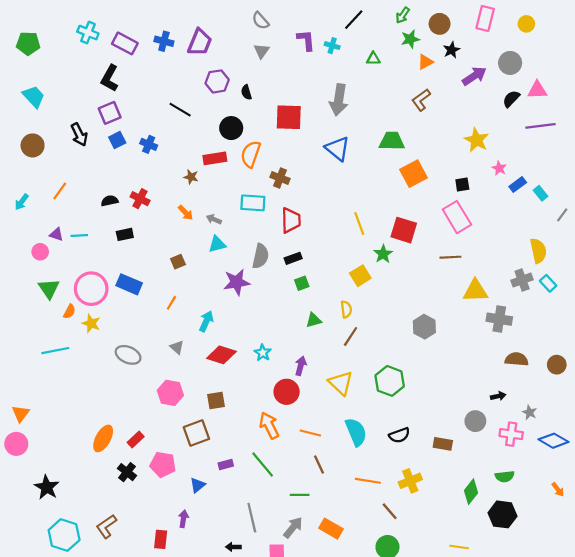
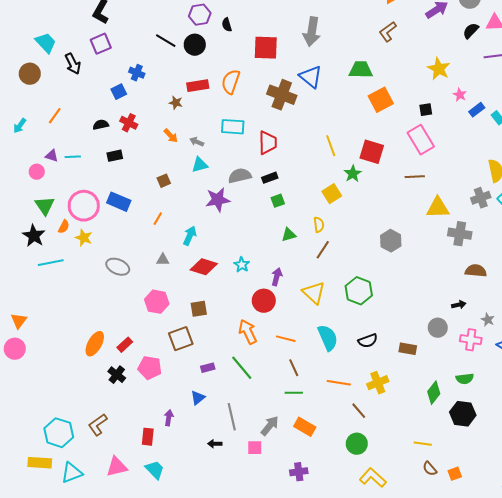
cyan trapezoid: (34, 97) -> (46, 43), moved
black circle: (231, 128) -> (195, 45), moved
blue square: (117, 140) -> (119, 92), moved
brown cross: (280, 178) -> (282, 95), moved, size x1.6
gray semicircle: (260, 256) -> (240, 176), turned -115
gray triangle: (177, 347) -> (163, 260), turned -40
blue triangle: (198, 485) -> (198, 398), moved
black star: (47, 487) -> (34, 236), moved
green line: (300, 495) -> (294, 393), moved

